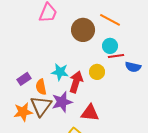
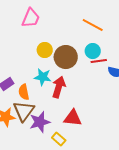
brown circle: (83, 30) -> (66, 57), moved
yellow circle: (97, 72) -> (45, 50), moved
purple star: (62, 102) -> (40, 122), moved

